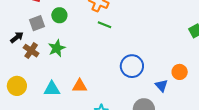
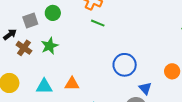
blue triangle: (161, 86) -> (145, 88), moved

